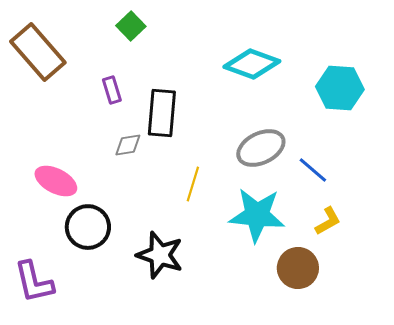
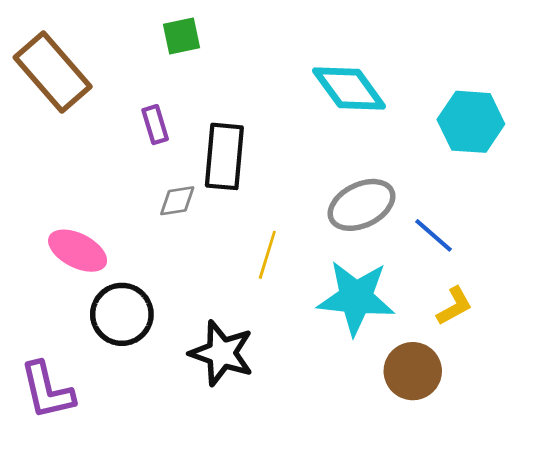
green square: (131, 26) -> (181, 36), turned 32
cyan diamond: (252, 64) -> (349, 89), turned 34

